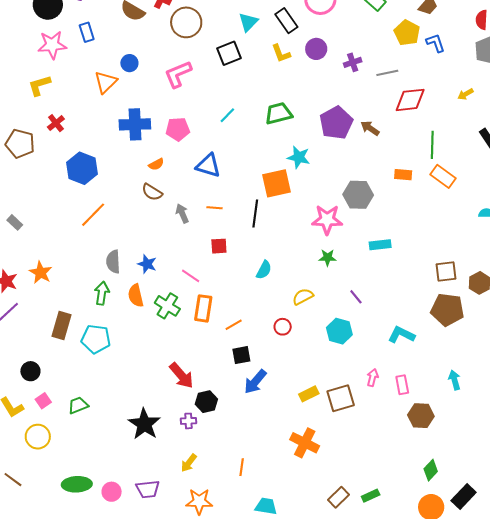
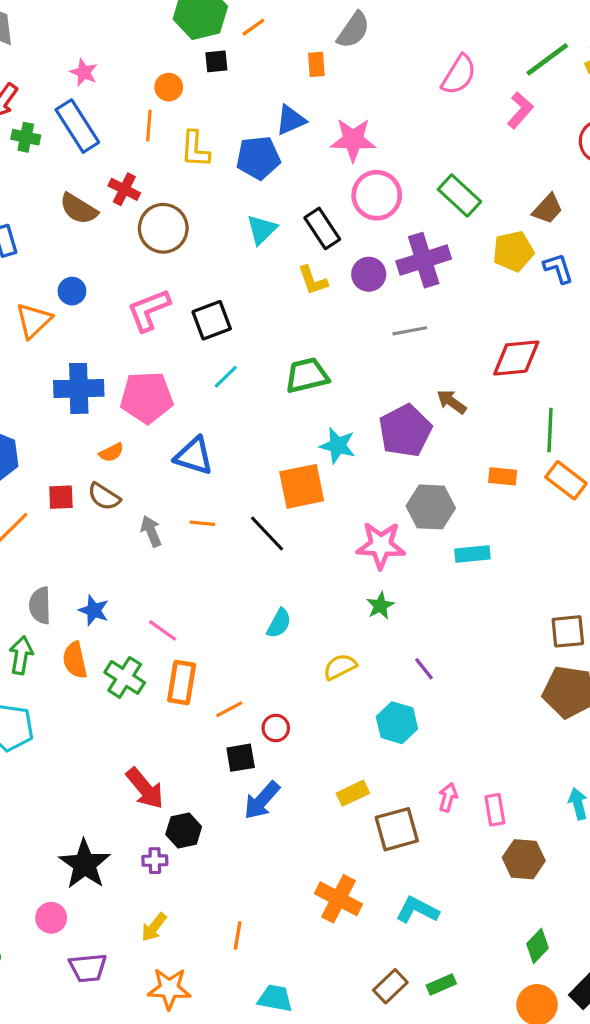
yellow pentagon: (407, 33) -> (513, 251), turned 30
black square: (229, 53) -> (212, 320), moved
purple cross: (353, 62) -> (424, 260), moved, size x1.8
gray line: (387, 73) -> (410, 331), moved
purple pentagon: (336, 123) -> (405, 431), moved
pink pentagon: (178, 129) -> (147, 397), size x1.4
black line: (255, 214) -> (267, 534), turned -52
cyan rectangle: (380, 245) -> (472, 554), moved
red square: (219, 246) -> (61, 497), moved
green star: (328, 258) -> (380, 606), turned -30
red circle: (283, 327) -> (276, 728), moved
cyan L-shape: (401, 335) -> (417, 910), moved
yellow rectangle: (309, 394) -> (353, 793), moved
pink circle: (112, 492) -> (51, 918), moved

